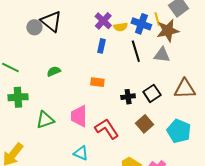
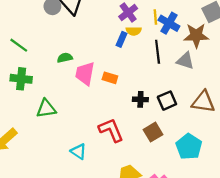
yellow line: (157, 19) -> (155, 17), moved
yellow semicircle: (121, 27) -> (134, 31), moved
pink trapezoid: (79, 116) -> (85, 74), moved

